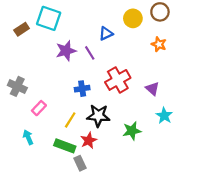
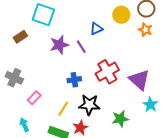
brown rectangle: (22, 29) -> (20, 37), moved
orange star: (159, 44) -> (145, 30), moved
purple triangle: (152, 89) -> (139, 80), size x1.6

